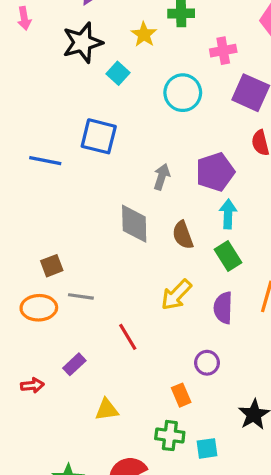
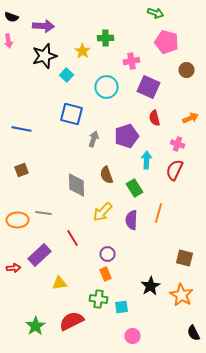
blue square: (99, 136) -> (72, 114), moved
cyan arrow: (228, 214) -> (146, 160), moved
gray diamond: (134, 224) -> (76, 185), moved
brown square: (52, 266) -> (22, 170), moved
purple circle: (207, 363) -> (108, 254), moved
purple rectangle: (74, 364) -> (40, 255), size x1.6

